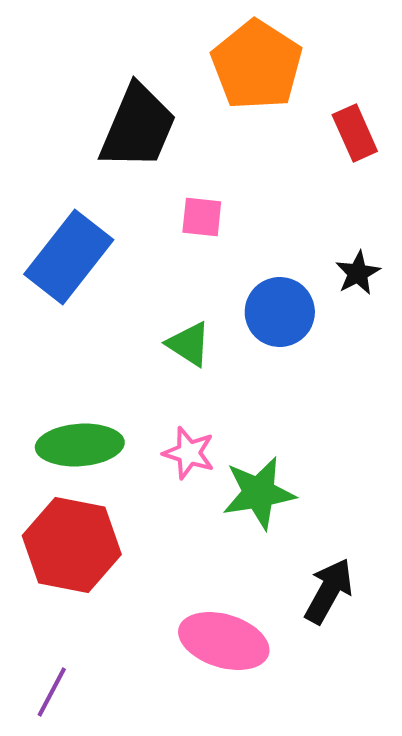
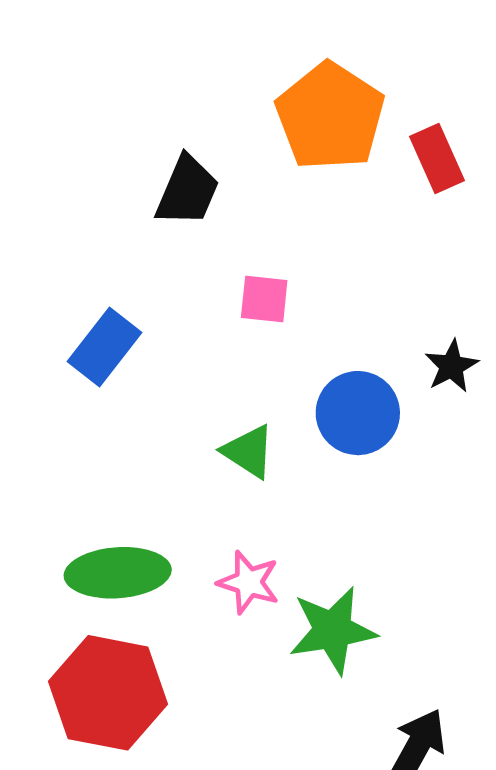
black trapezoid: (138, 127) -> (187, 191), size x0.7
red rectangle: (355, 133) -> (437, 158), moved
blue rectangle: (69, 257) -> (104, 347), size x0.7

